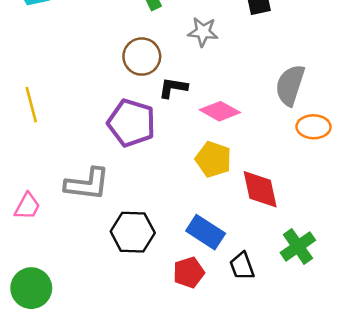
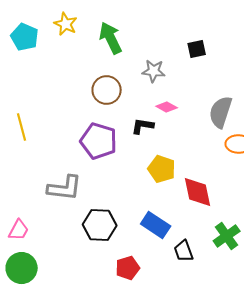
black L-shape: (173, 88) -> (143, 126), moved
pink diamond: (220, 111) -> (167, 107), moved, size x0.7
pink trapezoid: (27, 206) -> (19, 230), moved
red pentagon: (189, 272) -> (128, 268), moved

